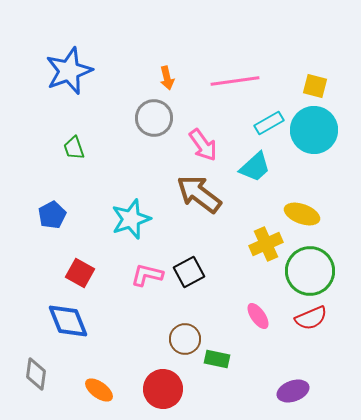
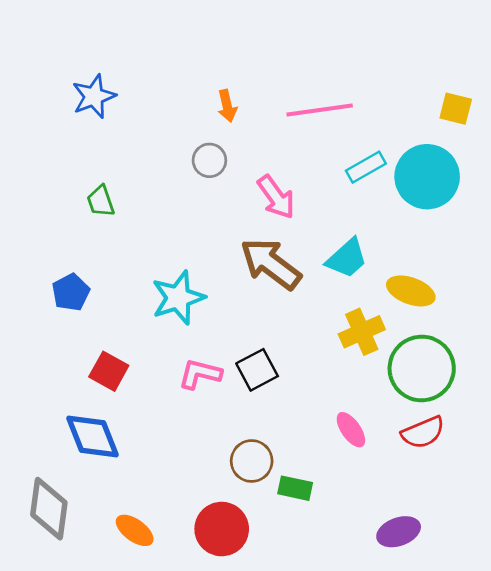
blue star: (69, 71) -> (94, 96), size x0.7
yellow square: (315, 86) -> (456, 109), moved
gray circle: (154, 118) -> (209, 160), size x0.7
cyan trapezoid: (255, 167) -> (347, 258), moved
gray diamond: (36, 374) -> (49, 509), size x1.4

